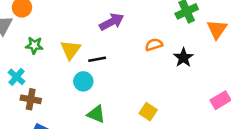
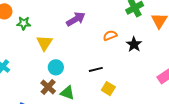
green star: (34, 45) -> (24, 23), moved
black line: (97, 59) -> (96, 69), moved
brown cross: (31, 99) -> (48, 87), moved, turned 35

